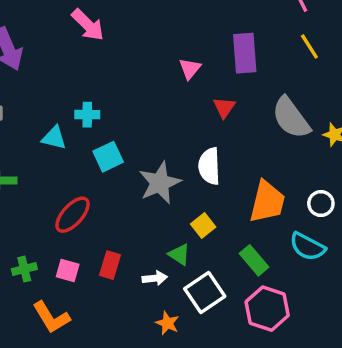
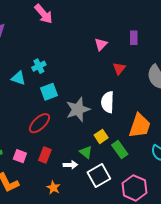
purple rectangle: (245, 53) -> (134, 38), size x0.6
cyan cross: (87, 115) -> (39, 66), turned -32
red ellipse: (73, 215) -> (39, 123), moved
green rectangle: (254, 260) -> (120, 150), moved
orange star: (167, 323) -> (53, 188), moved

